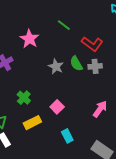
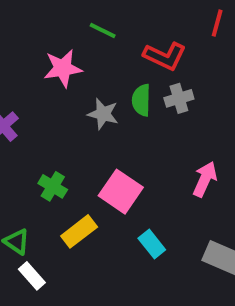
pink star: (29, 39) -> (63, 68), moved, turned -30
green semicircle: (76, 63) -> (141, 100), turned 42
pink square: (57, 107) -> (121, 192), size x1.5

